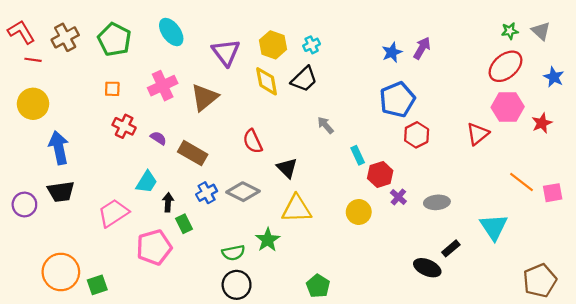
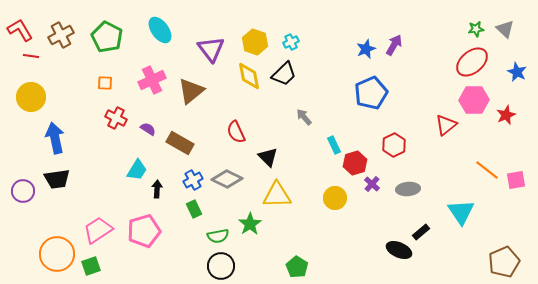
red hexagon: (417, 135) -> (394, 145), moved
pink trapezoid: (113, 213) -> (98, 230), moved
green rectangle: (184, 224) -> (194, 209), moved

